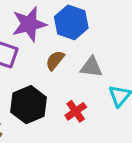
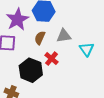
red cross: (76, 111) -> (52, 59), moved

